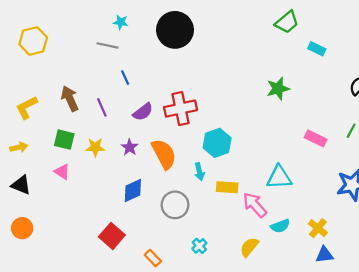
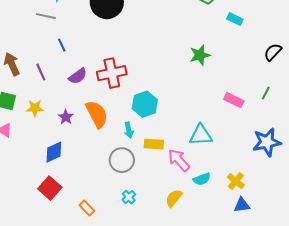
purple star: (130, 147) -> (66, 117), moved
blue diamond: (133, 191) -> (54, 152), moved
gray circle: (175, 205) -> (122, 160), moved

